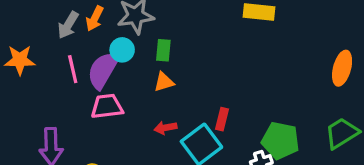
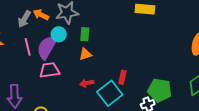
orange arrow: (95, 18) -> (41, 15), turned 91

